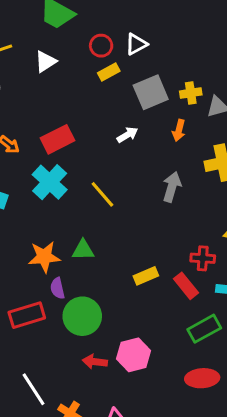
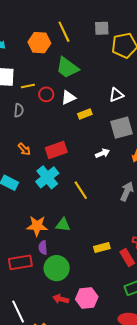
red circle: (101, 46) -> (46, 94), moved
white triangle: (45, 61) -> (68, 98), moved
yellow rectangle: (109, 72) -> (85, 114), moved

